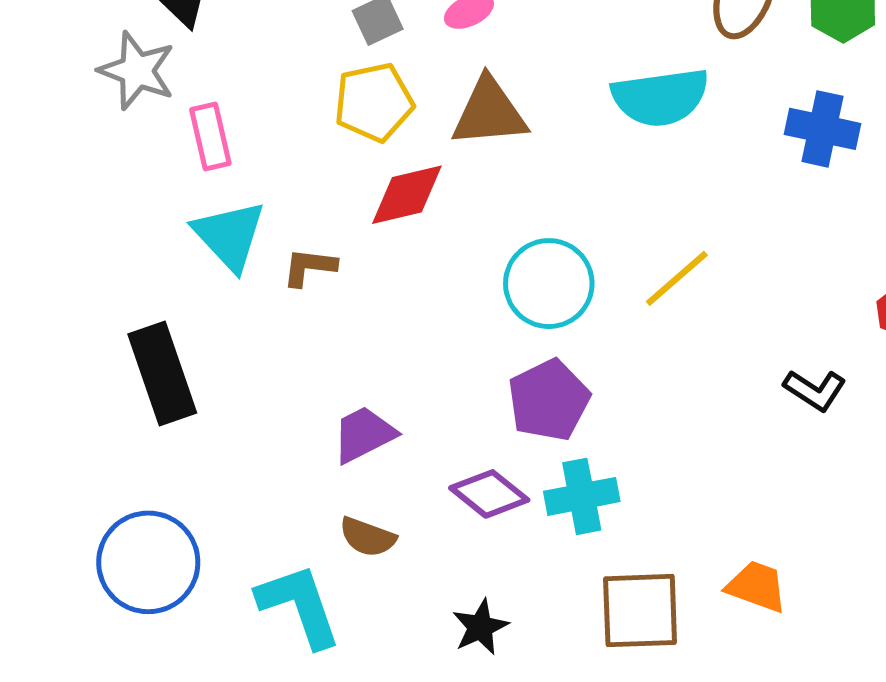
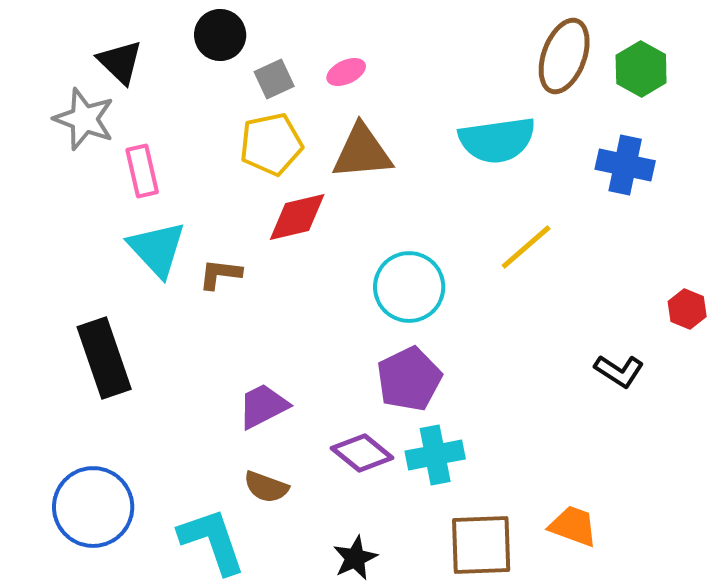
yellow line: (677, 278) -> (526, 247), moved

